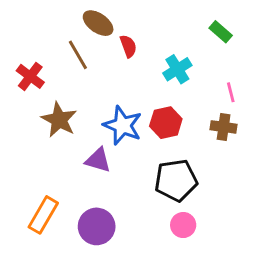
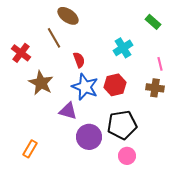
red semicircle: (128, 46) -> (79, 60), moved
orange rectangle: (43, 215) -> (30, 149), size x0.7
purple circle: (97, 226) -> (89, 137), moved

